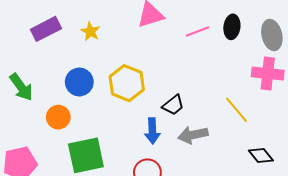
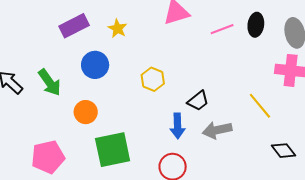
blue circle: (79, 82) -> (95, 65), moved
yellow hexagon: (127, 83) -> (153, 79), size x0.7

